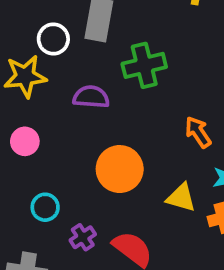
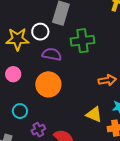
white circle: (53, 39) -> (40, 32), moved
orange arrow: (198, 132) -> (107, 80), turned 108
orange circle: (120, 169) -> (48, 84), moved

